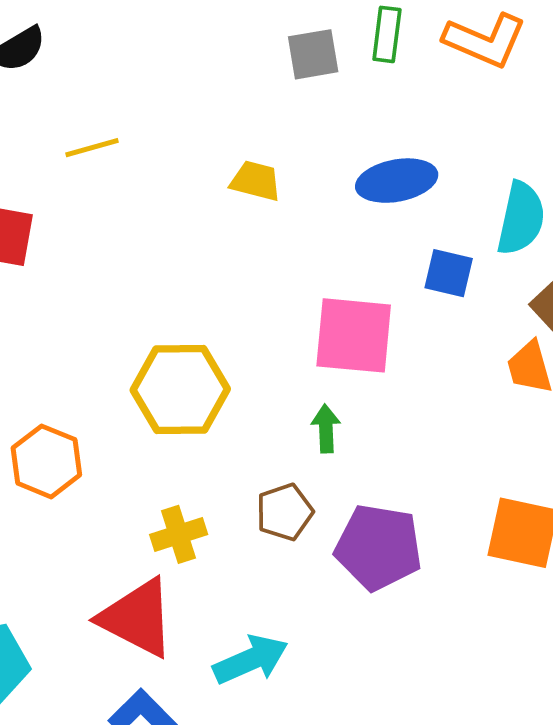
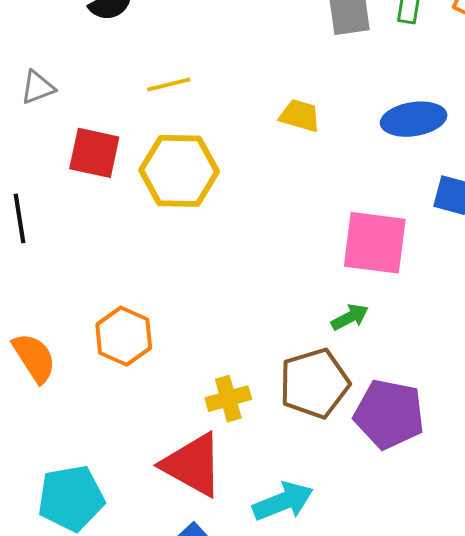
yellow hexagon: (180, 389) -> (179, 171), moved
green arrow: (326, 429) -> (350, 317), turned 63
brown pentagon: (285, 512) -> (314, 383), size x1.5

